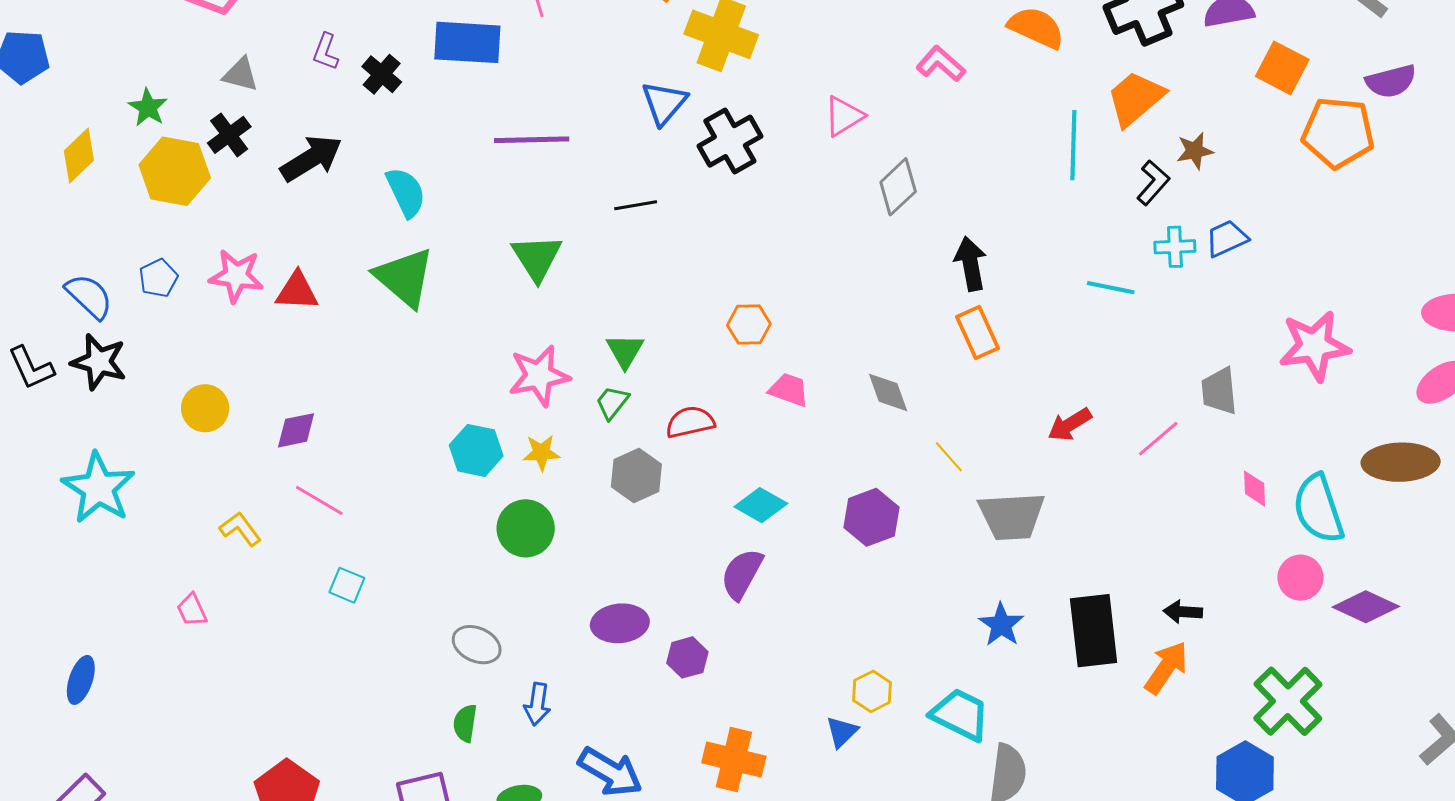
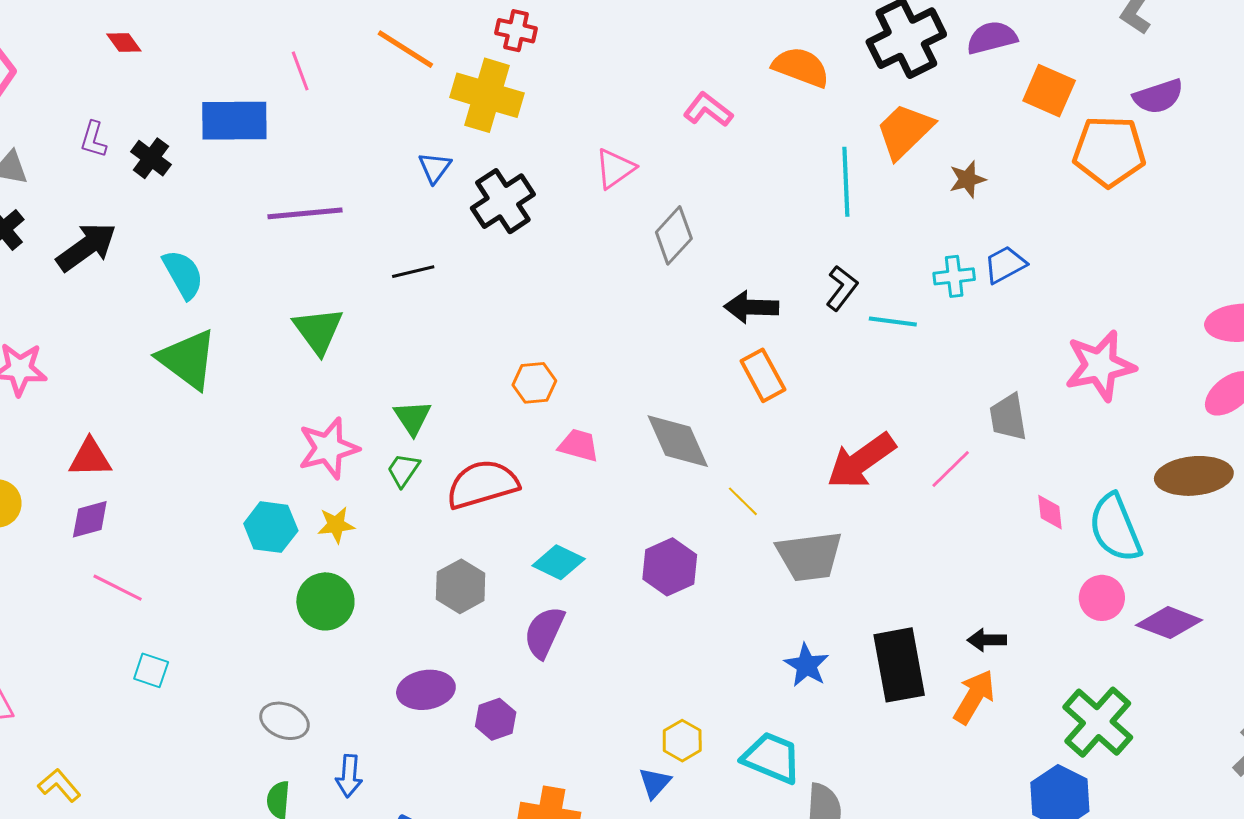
blue triangle: (664, 103) -> (435, 168), size x0.7
black L-shape: (1153, 183) -> (842, 288), moved
black arrow: (970, 264) -> (751, 307), turned -74
red triangle: (297, 291) -> (90, 458), moved
gray diamond: (888, 392) -> (678, 441), size x1.5
red semicircle: (690, 422) -> (482, 484), size x1.5
red arrow: (1070, 425) -> (861, 461), size x1.6
gray hexagon: (636, 475) -> (461, 586), moved
yellow L-shape: (240, 529) -> (59, 785), moved

